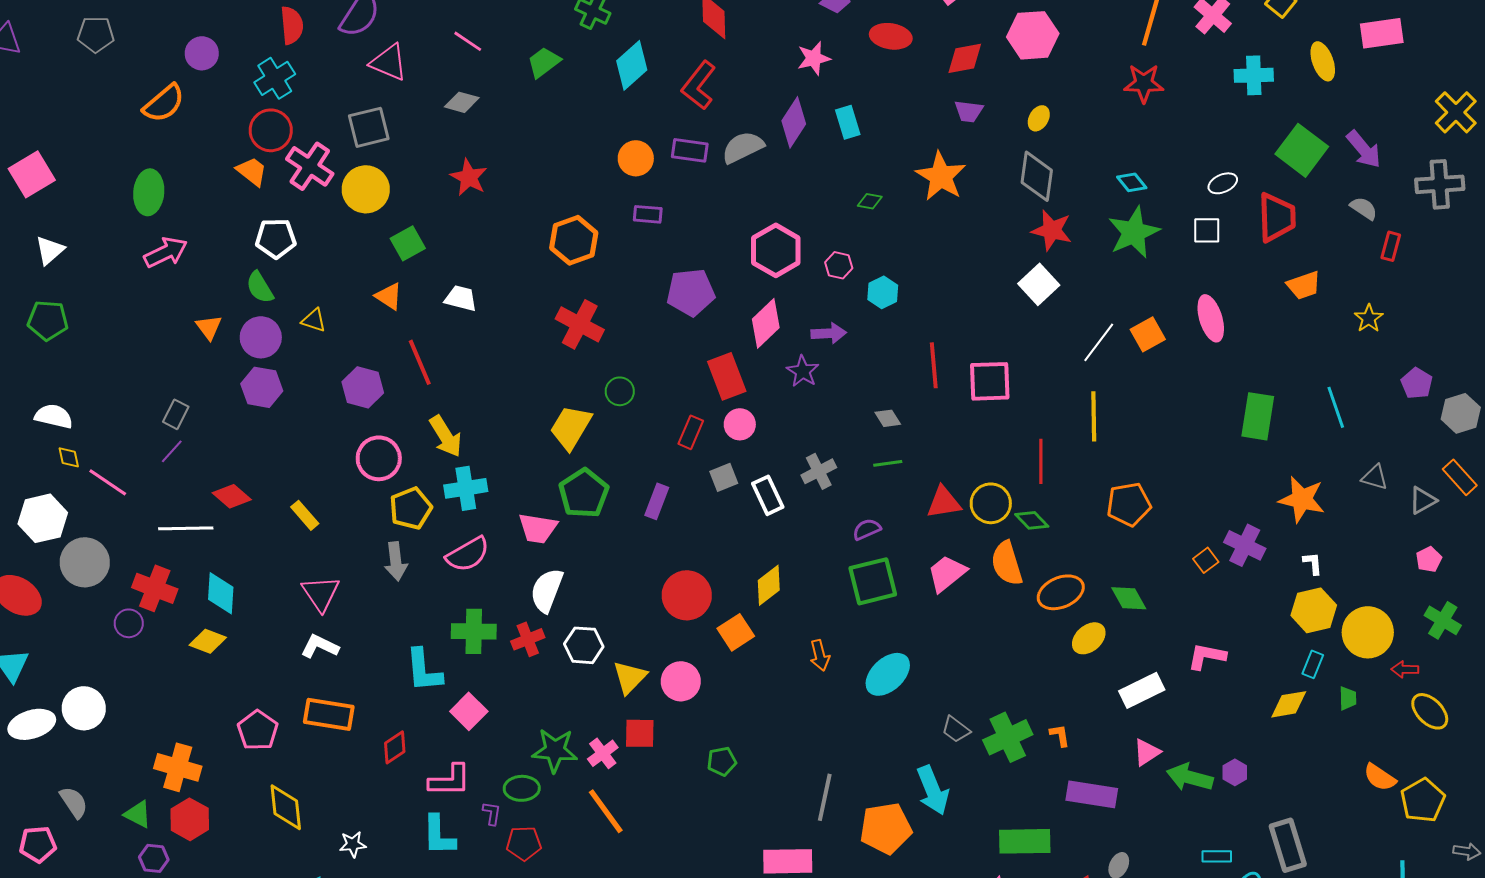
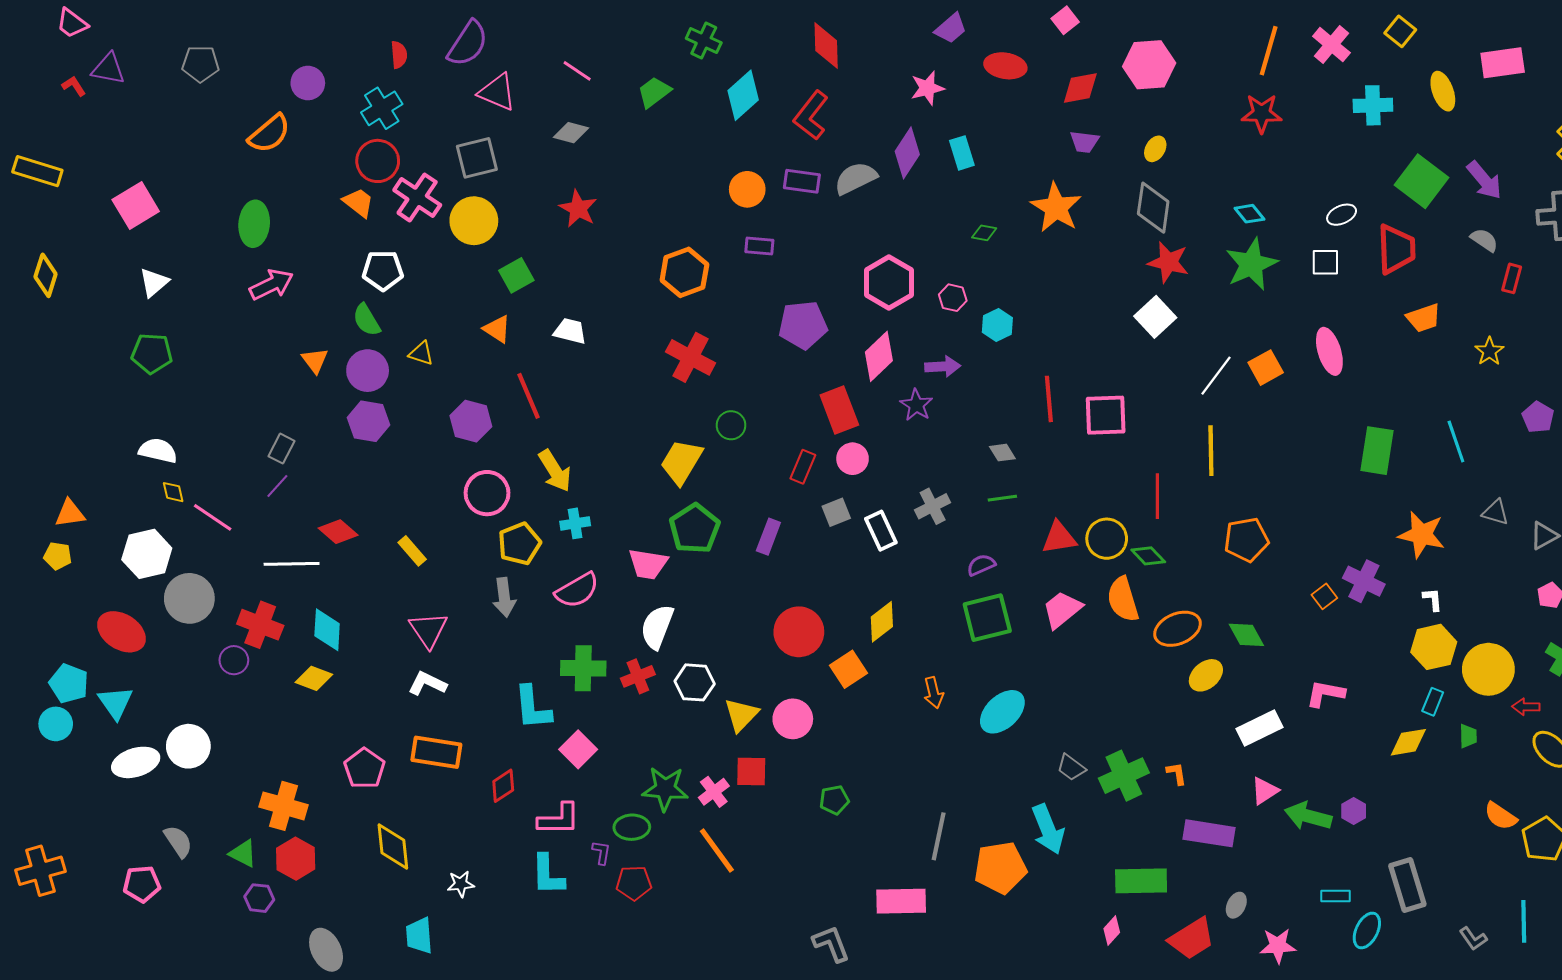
red semicircle: (292, 25) -> (399, 55), size x0.7
cyan cross: (466, 488) -> (575, 523), size x0.7

